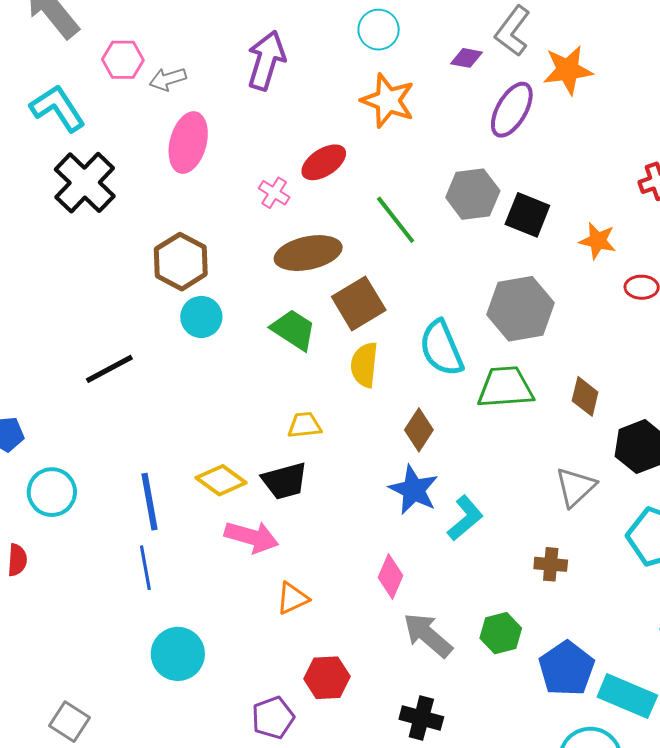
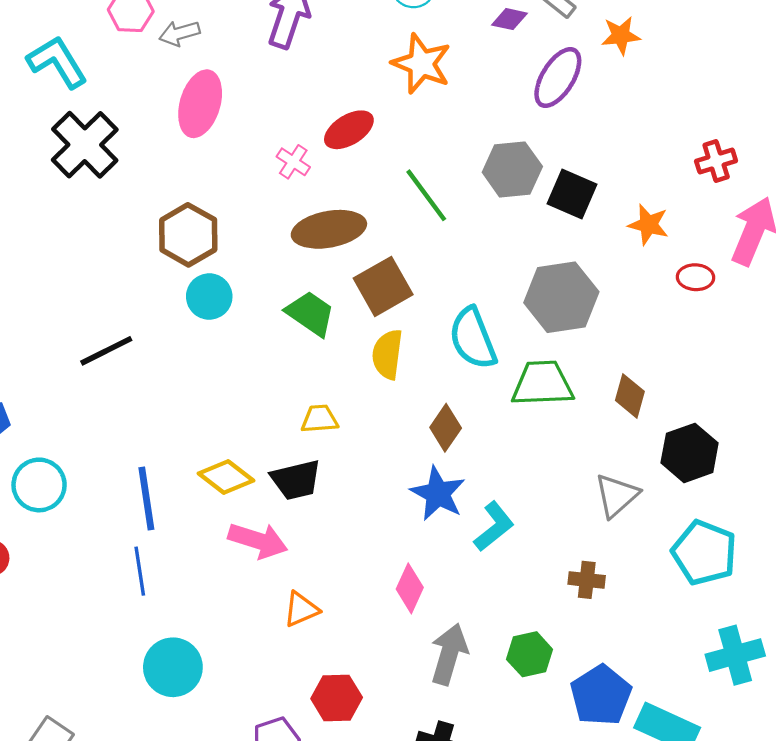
orange star: (568, 70) -> (621, 35), size x0.7
gray arrow: (428, 635) -> (449, 654), turned 64

